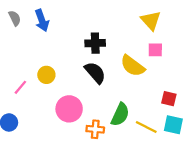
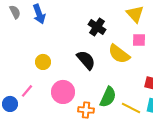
black cross: (95, 43) -> (97, 27), moved, turned 36
pink line: (20, 87) -> (27, 91), moved

